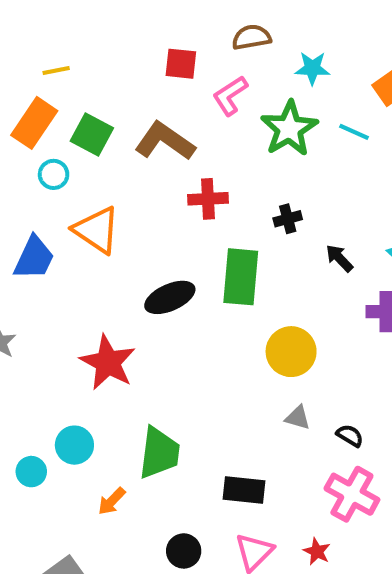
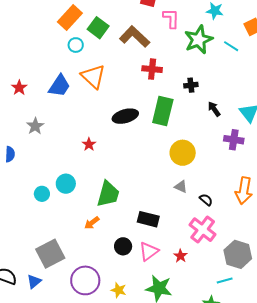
pink L-shape: (230, 96) -> (171, 18), turned 115
red star: (108, 362) -> (89, 144), size x0.5
orange arrow: (112, 501) -> (92, 223), moved
black circle: (184, 551) -> (123, 246), moved

